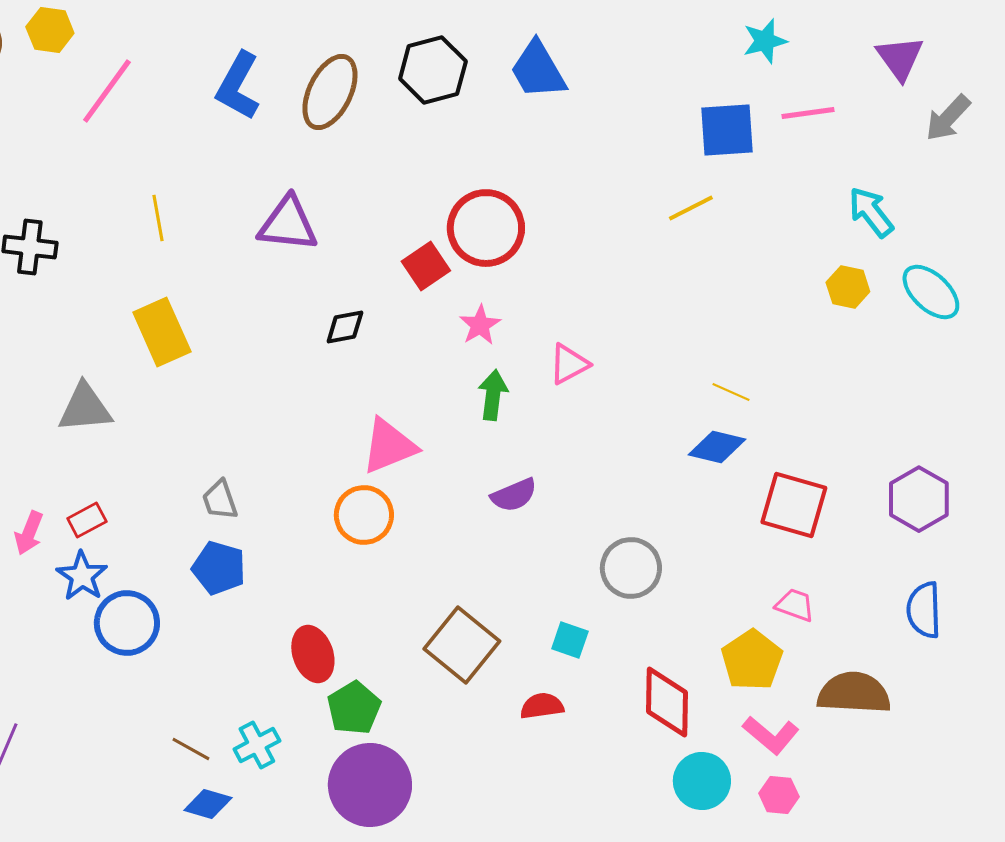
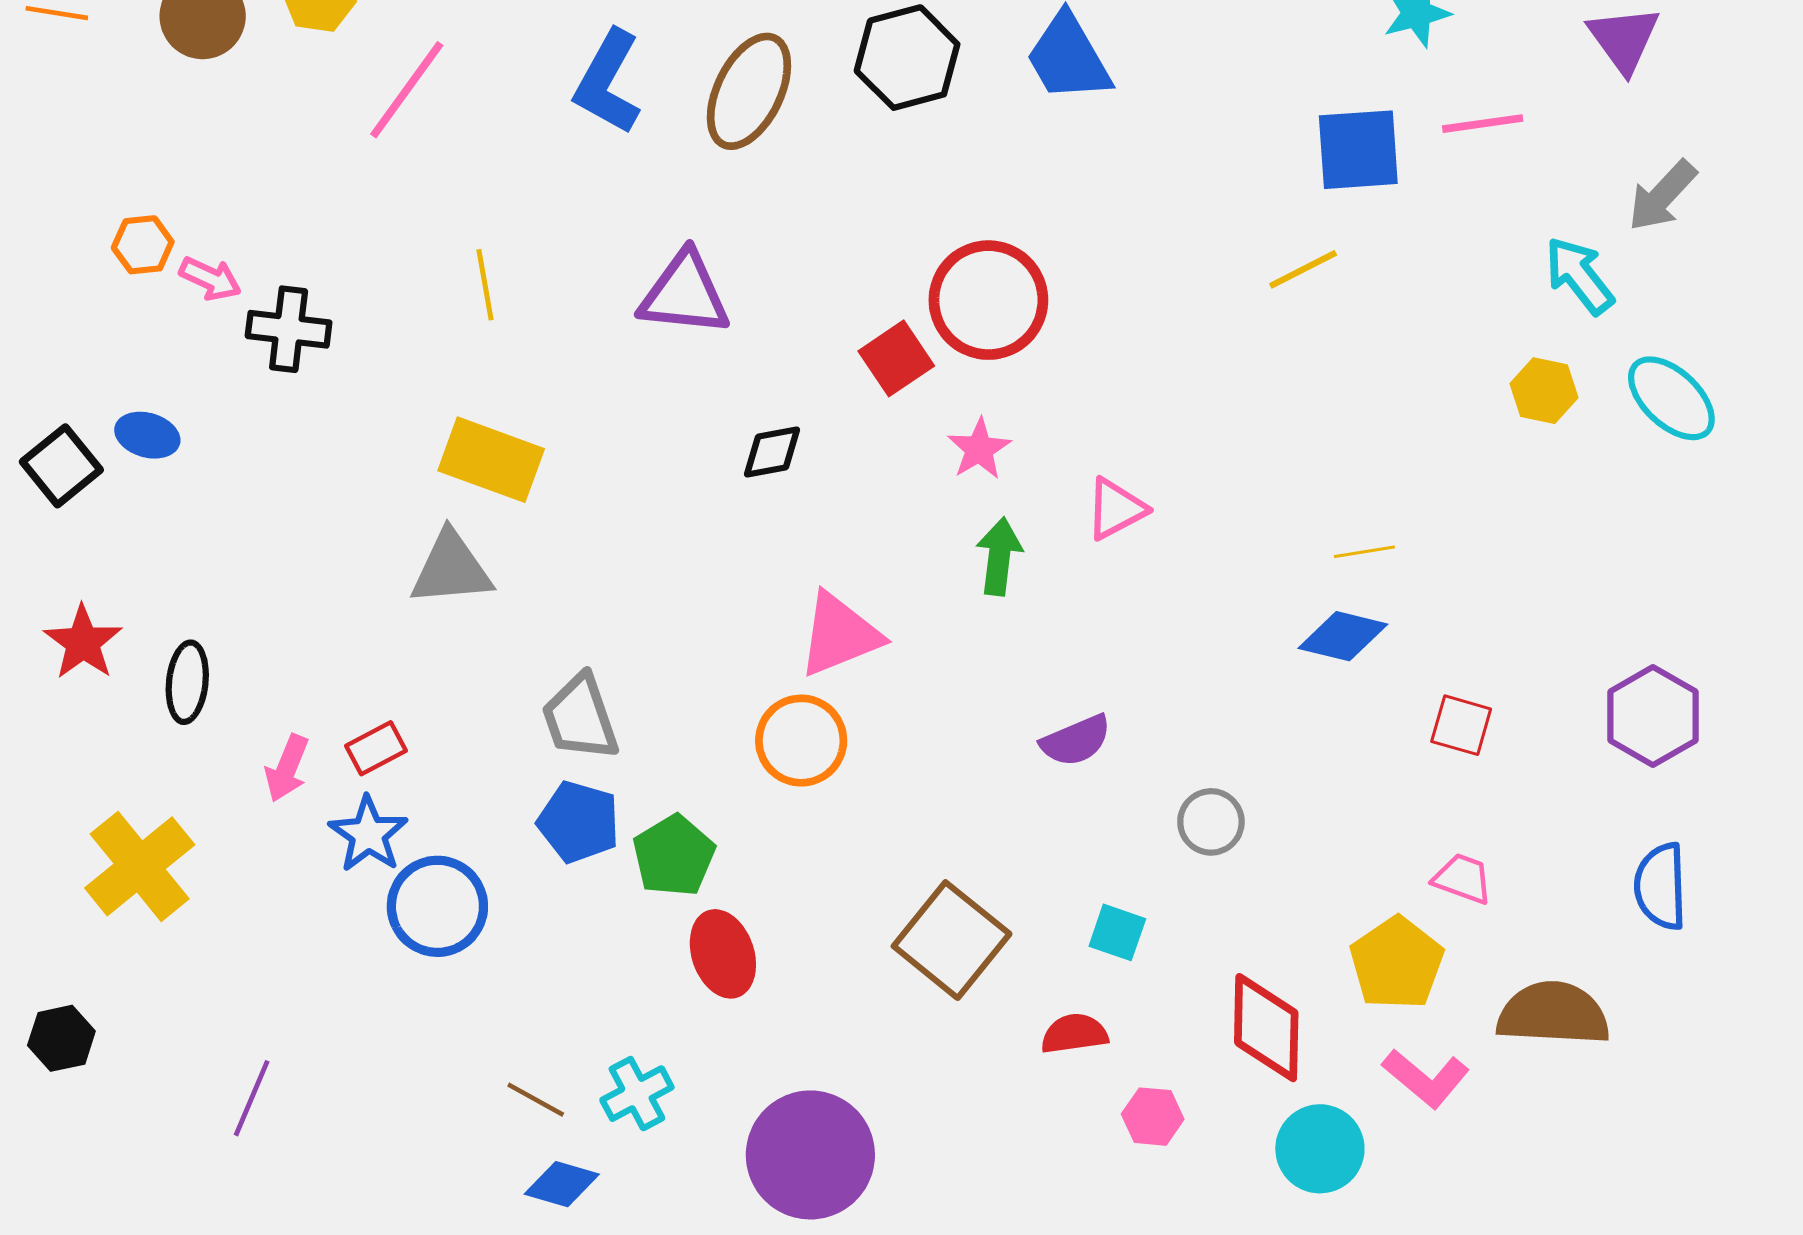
gray arrow: (948, 118) -> (1662, 196), moved
yellow rectangle: (162, 332) -> (491, 460), turned -46
yellow line: (731, 392) -> (1364, 552), turned -33
gray triangle: (85, 408) -> (451, 569), moved
purple semicircle: (514, 495) -> (1076, 741), moved
gray trapezoid: (220, 500) -> (580, 718), size x1.4
red square: (794, 505) -> (1461, 725), size x0.6
gray circle: (631, 568) -> (1211, 822), size x0.7
green pentagon: (354, 708) -> (674, 856), moved
pink hexagon: (779, 795) -> (1153, 1117), moved

